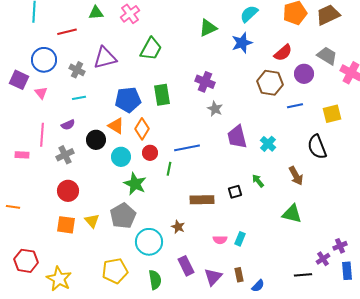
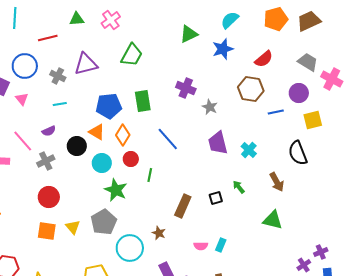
purple circle: (304, 74) -> (299, 93), moved
gray star: (215, 109) -> (210, 107), moved
pink line: (42, 135) -> (23, 141), turned -45
blue line: (187, 148) -> (168, 139), moved, turned 60
brown rectangle: (202, 200) -> (183, 206), turned -65

